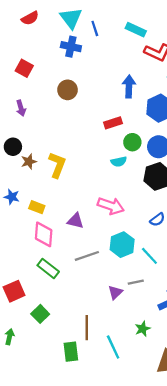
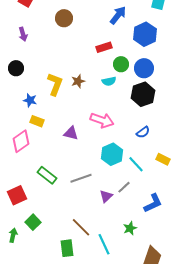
blue arrow: (129, 86) -> (118, 15), turned 36
brown star: (29, 162) -> (78, 81), moved
blue star: (12, 197) -> (30, 100), moved
pink diamond: (44, 234) -> (21, 141), moved, turned 50
gray line: (87, 256) -> (81, 178), moved
gray line: (136, 282) -> (124, 187), turned -32
green square: (40, 314) -> (33, 222), moved
brown line: (87, 328) -> (81, 227), turned -45

